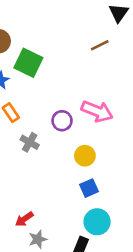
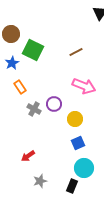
brown line: (100, 45) -> (76, 52), moved
purple circle: (62, 121) -> (54, 104), moved
red arrow: (24, 219) -> (28, 156), moved

